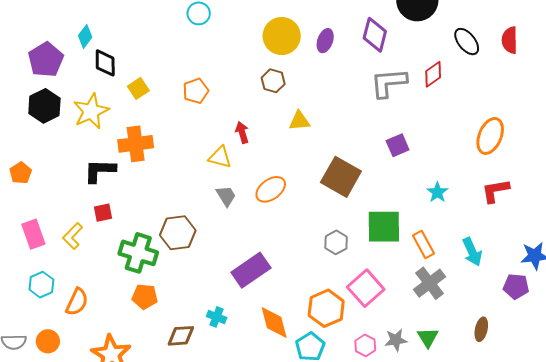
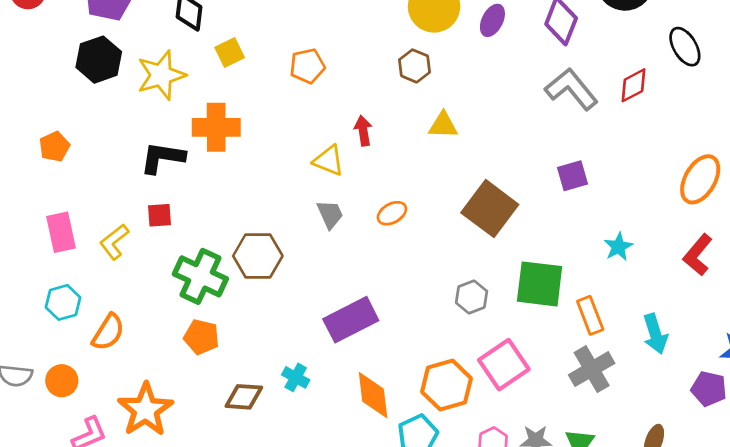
gray L-shape: (389, 83) -> (571, 89), turned 48
orange ellipse: (271, 189) -> (392, 213), size x0.7
red L-shape: (495, 191) -> (698, 255), turned -48

